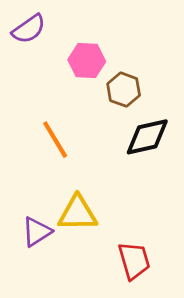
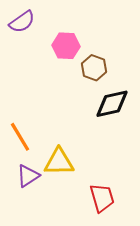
orange line: (55, 140) -> (20, 137), moved

